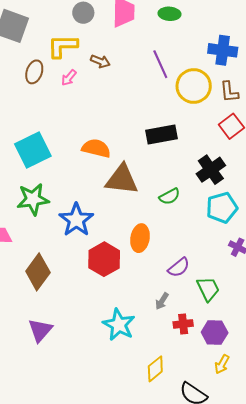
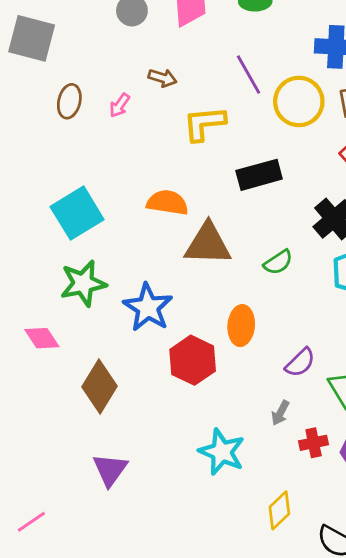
yellow L-shape: (62, 46) -> (204, 123), moved

